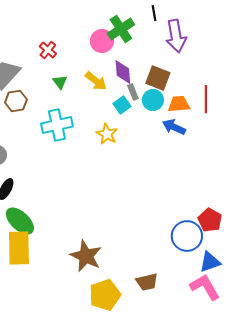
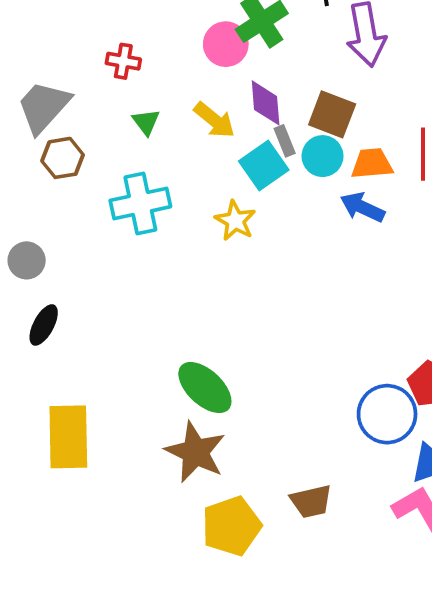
red cross: (48, 50) -> (123, 61), turned -30
cyan square: (122, 105) -> (264, 166), size x1.4
green ellipse: (20, 221) -> (205, 388), moved

